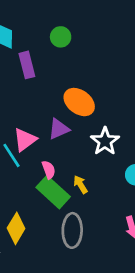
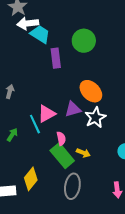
green circle: (61, 37) -> (84, 41), size x1.5
white star: (105, 141) -> (95, 117), moved
yellow arrow: (80, 185) -> (83, 153), turned 136

